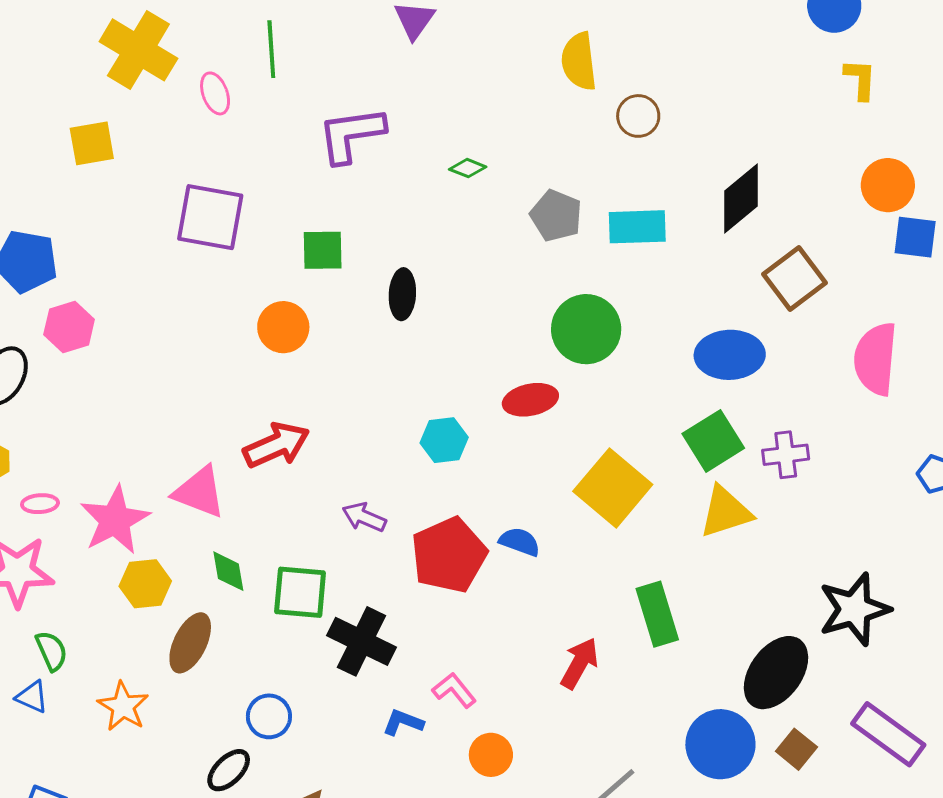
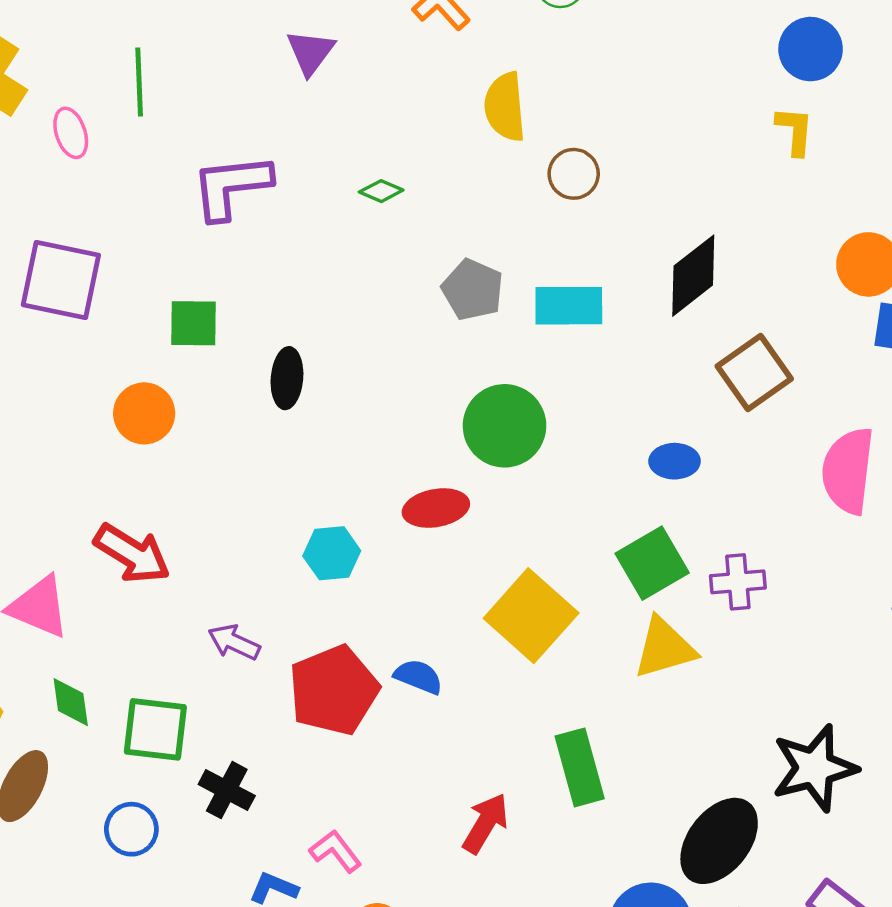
yellow L-shape: (860, 79) -> (795, 131), moved
green diamond: (468, 168) -> (381, 191), moved
blue ellipse: (730, 355) -> (675, 461), size x0.6
red arrow: (276, 445) -> (132, 554), turned 54
black cross: (361, 641) -> (227, 790), size x0.7
blue circle: (269, 716) -> (131, 829), moved

